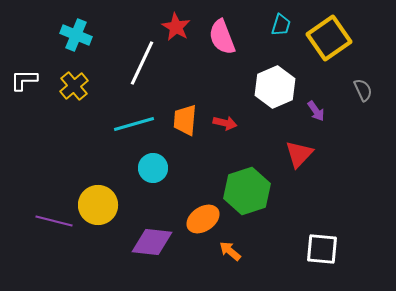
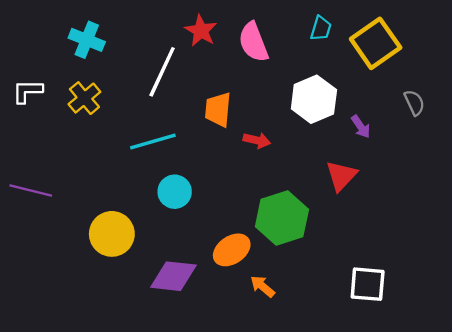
orange trapezoid: (185, 120) -> (218, 109), moved
purple line: (54, 221) -> (31, 191), moved

